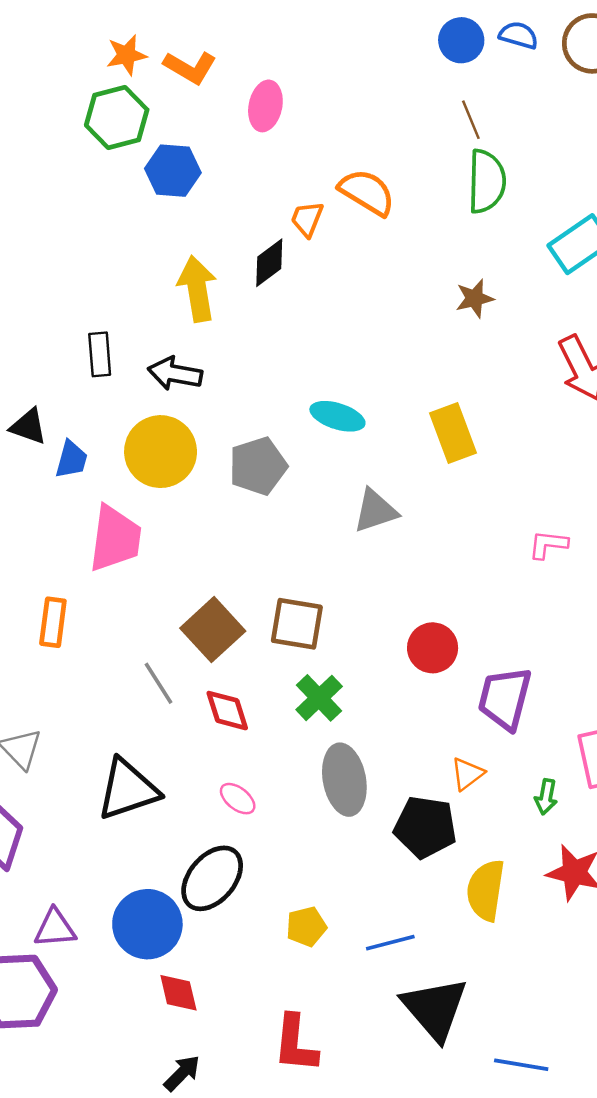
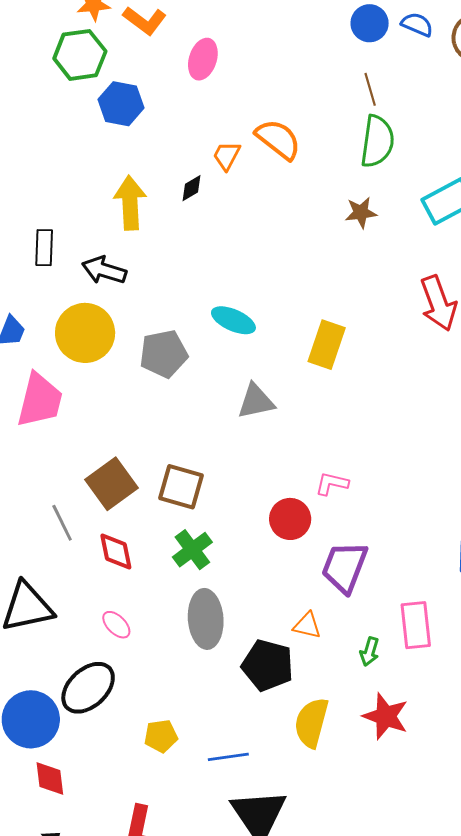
black diamond: (269, 263) -> (192, 188), size x0.7
brown star: (475, 298) -> (361, 213), moved
yellow rectangle: (453, 433) -> (327, 345), turned 33
pink L-shape: (548, 544) -> (332, 484), moved
orange triangle: (467, 774) -> (307, 625), turned 44

